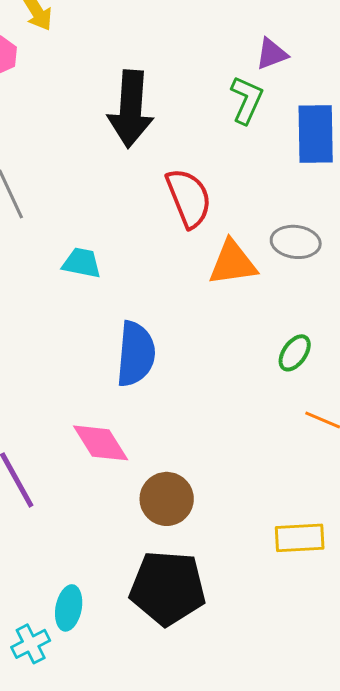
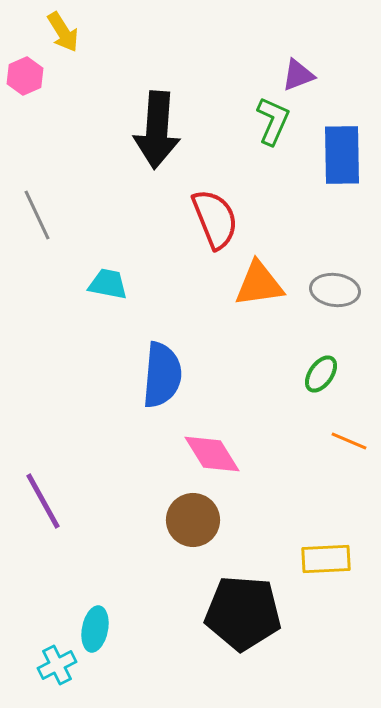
gray ellipse: (296, 242) -> (335, 290), moved
pink diamond: (101, 443) -> (212, 454), moved
black pentagon: (168, 588) -> (243, 613), moved

